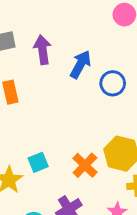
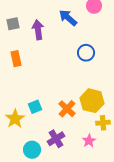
blue arrow: (81, 64) -> (68, 18), moved, turned -78

